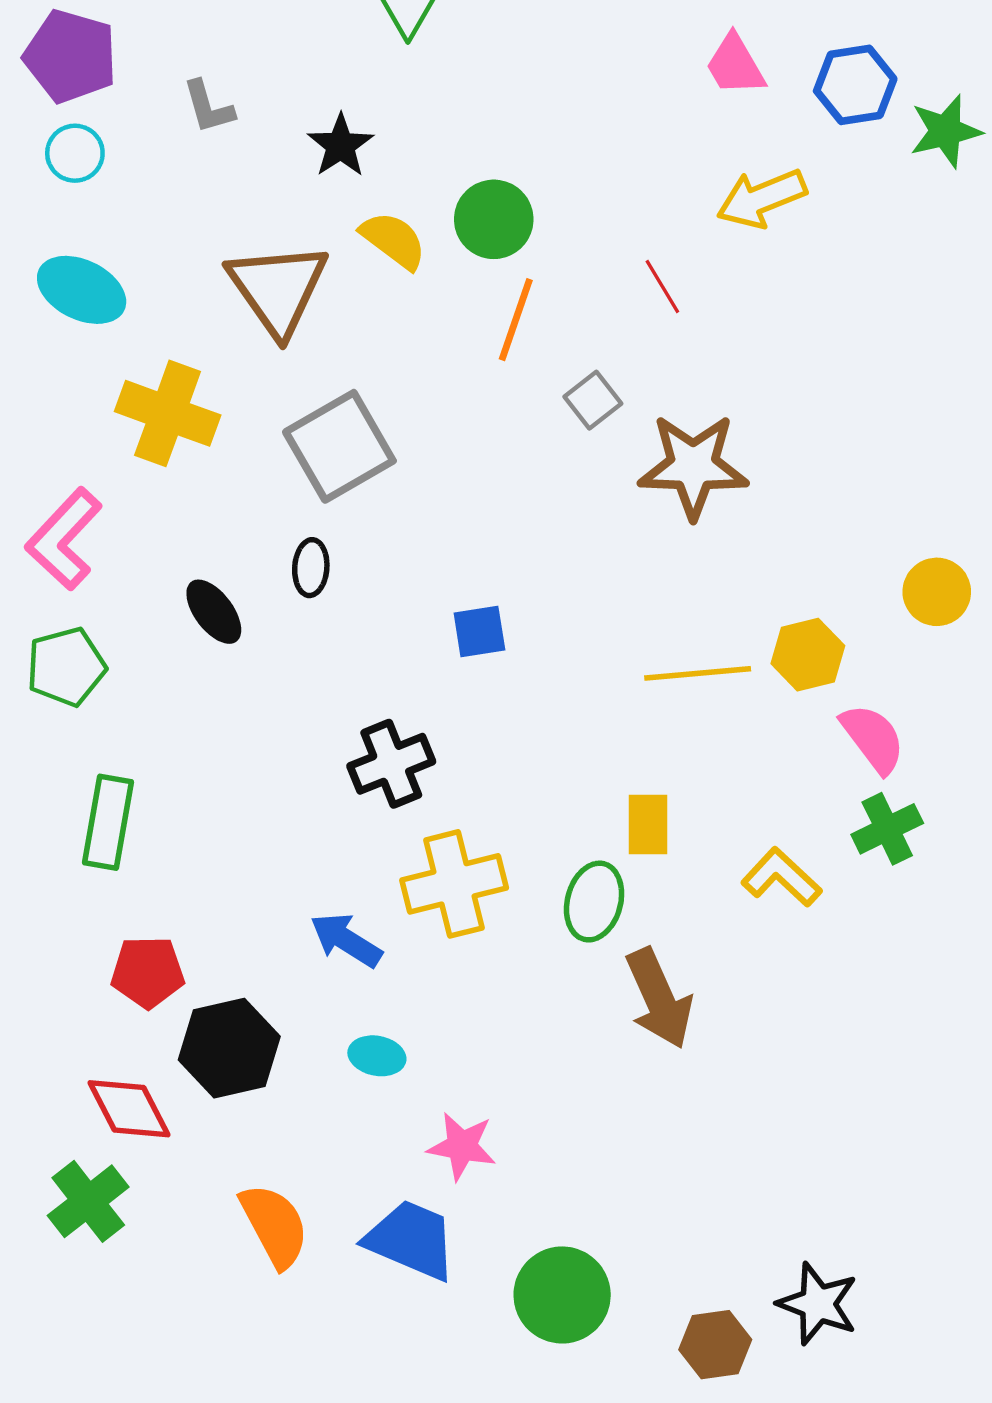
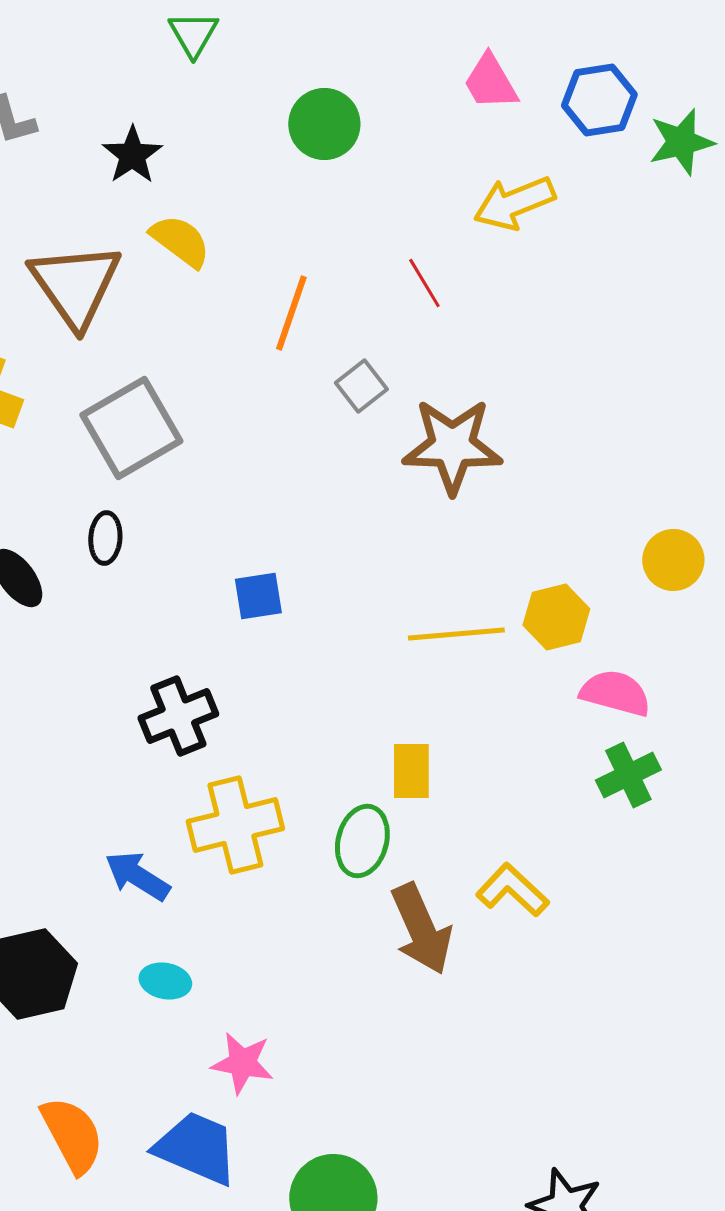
green circle: (494, 219) -> (324, 124), moved
pink semicircle: (873, 738) -> (615, 693), turned -38
yellow L-shape: (781, 877) -> (512, 890), moved

